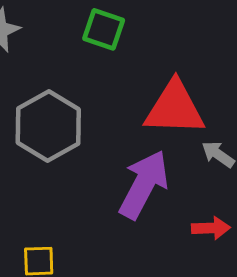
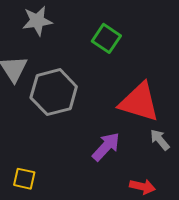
purple arrow: (144, 184) -> (106, 147), size x0.7

